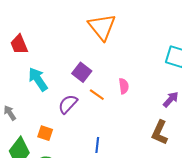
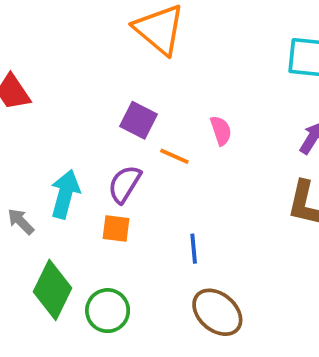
cyan arrow: (38, 79) -> (65, 194), moved, turned 60
orange square: (45, 133) -> (116, 228), moved

